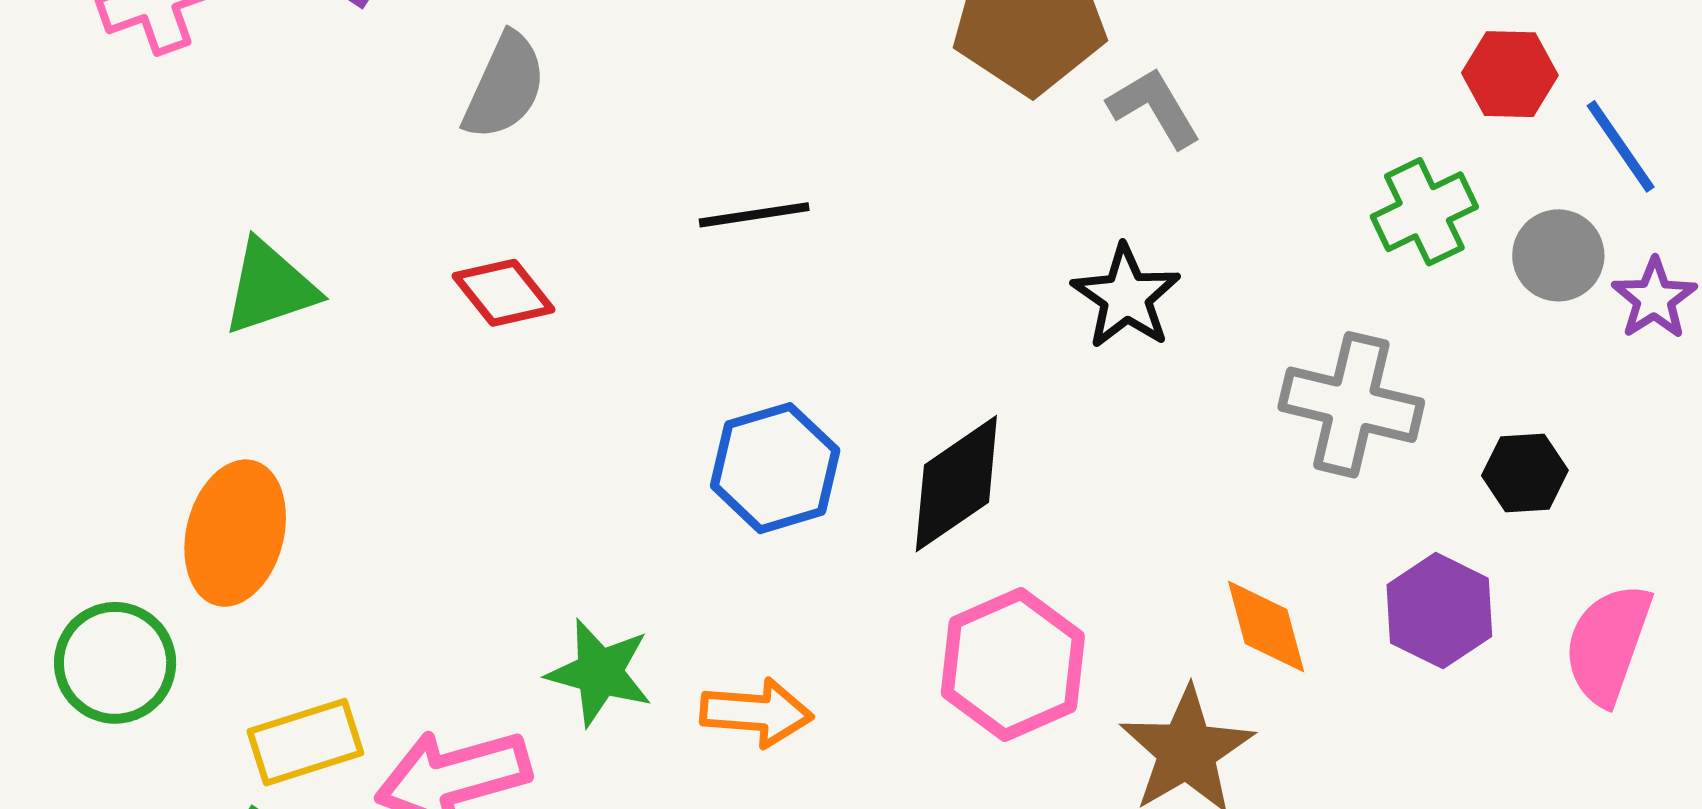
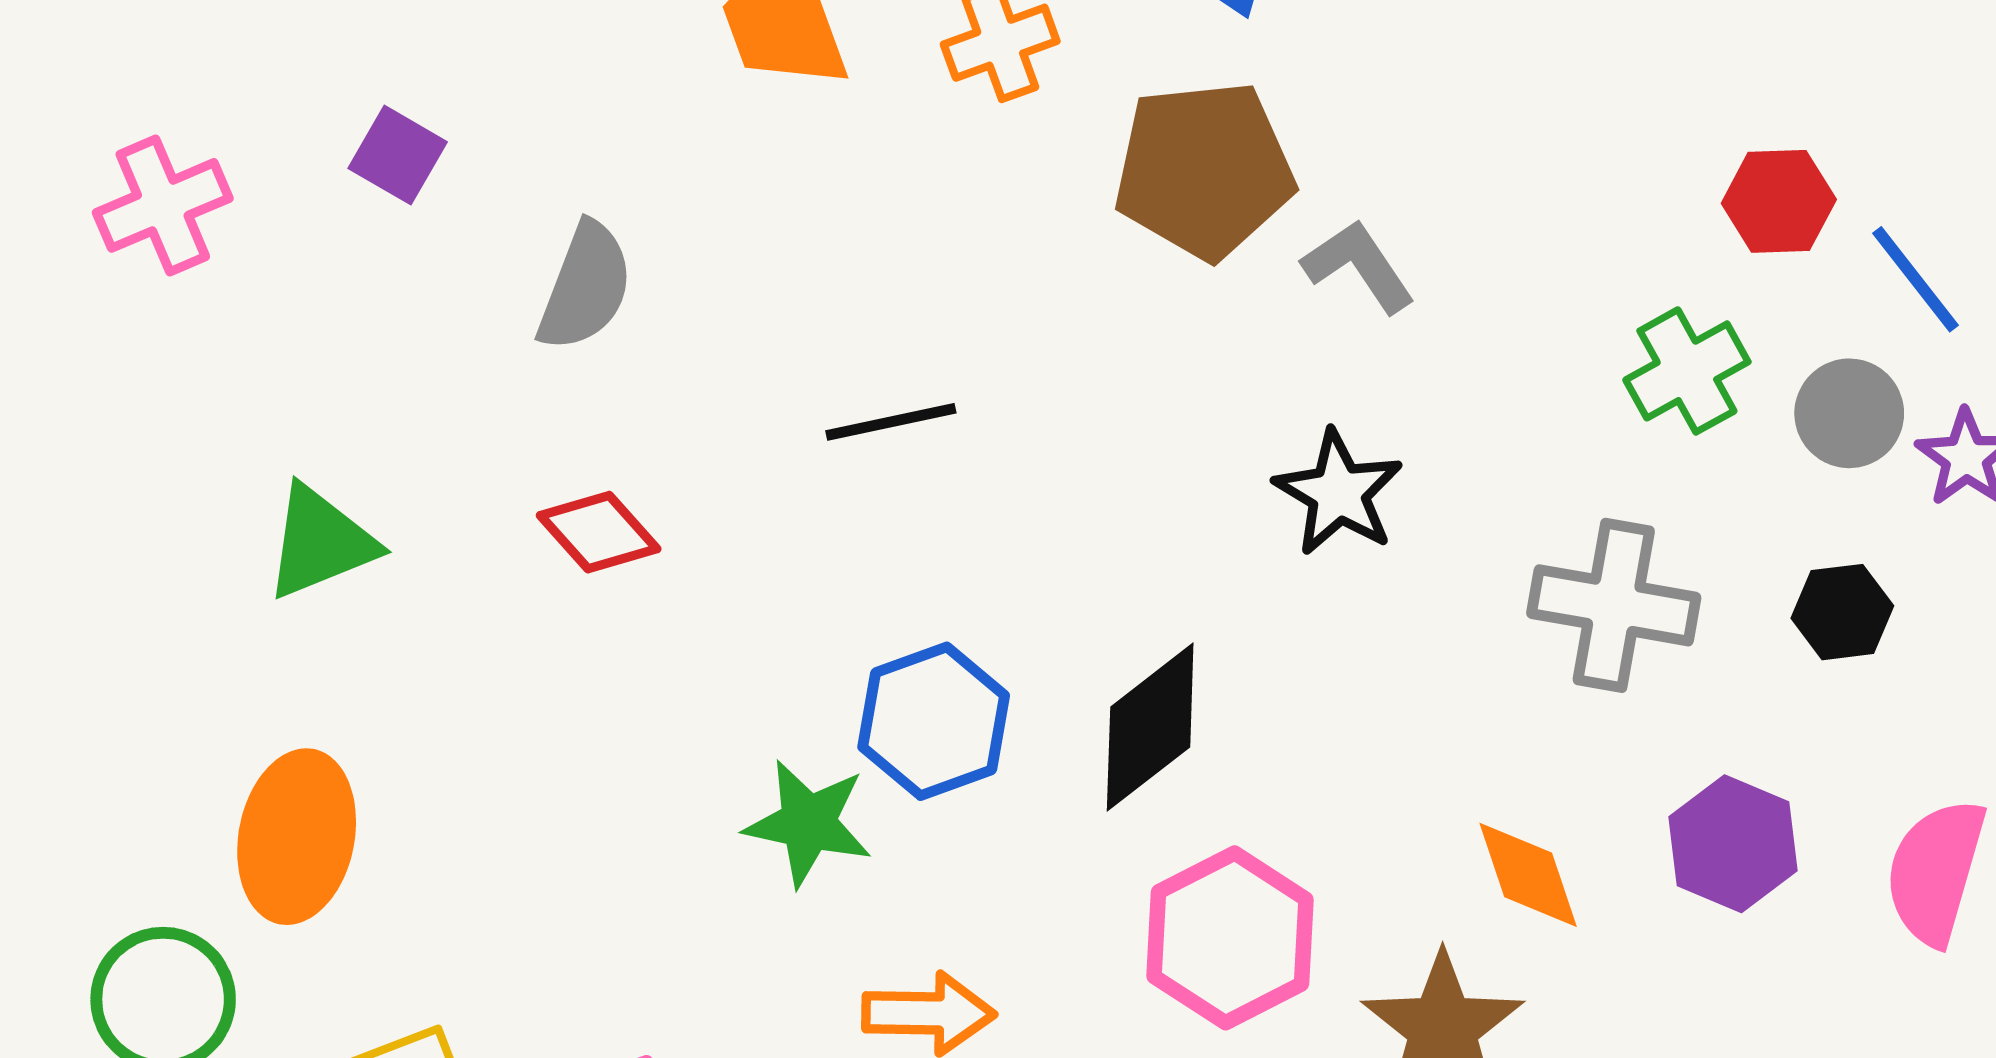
black hexagon: (1525, 473) -> (1842, 612), moved
green star: (600, 672) -> (808, 823), moved

